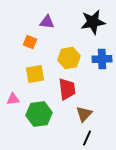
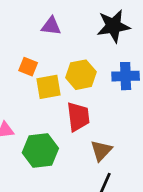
orange square: (30, 42) -> (28, 67), moved
yellow square: (35, 74) -> (48, 87), moved

